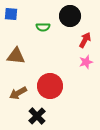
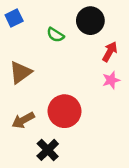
blue square: (11, 14) -> (14, 18), turned -32
green semicircle: (43, 27) -> (55, 35), turned 32
brown triangle: (16, 56) -> (21, 72), turned -42

